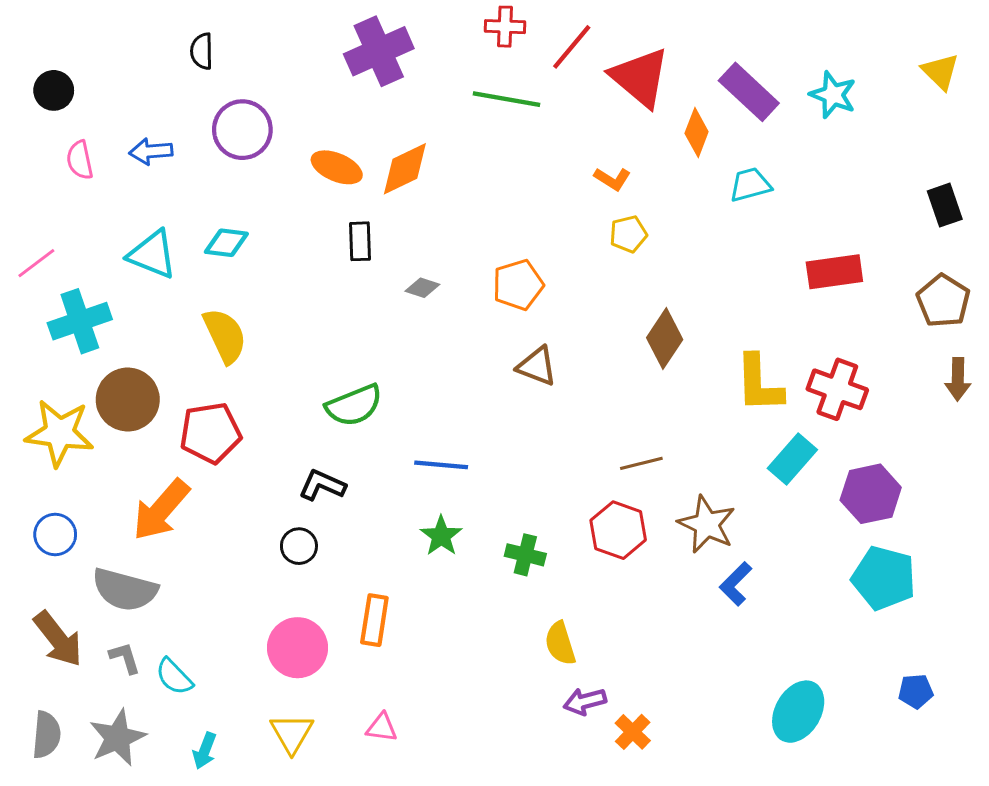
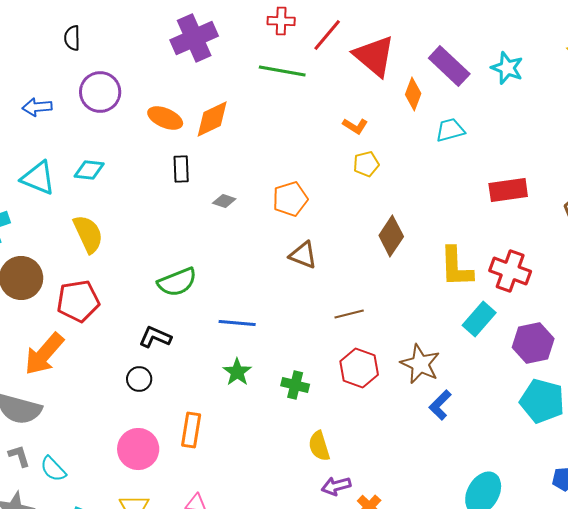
brown line: (641, 463) -> (349, 314), moved

